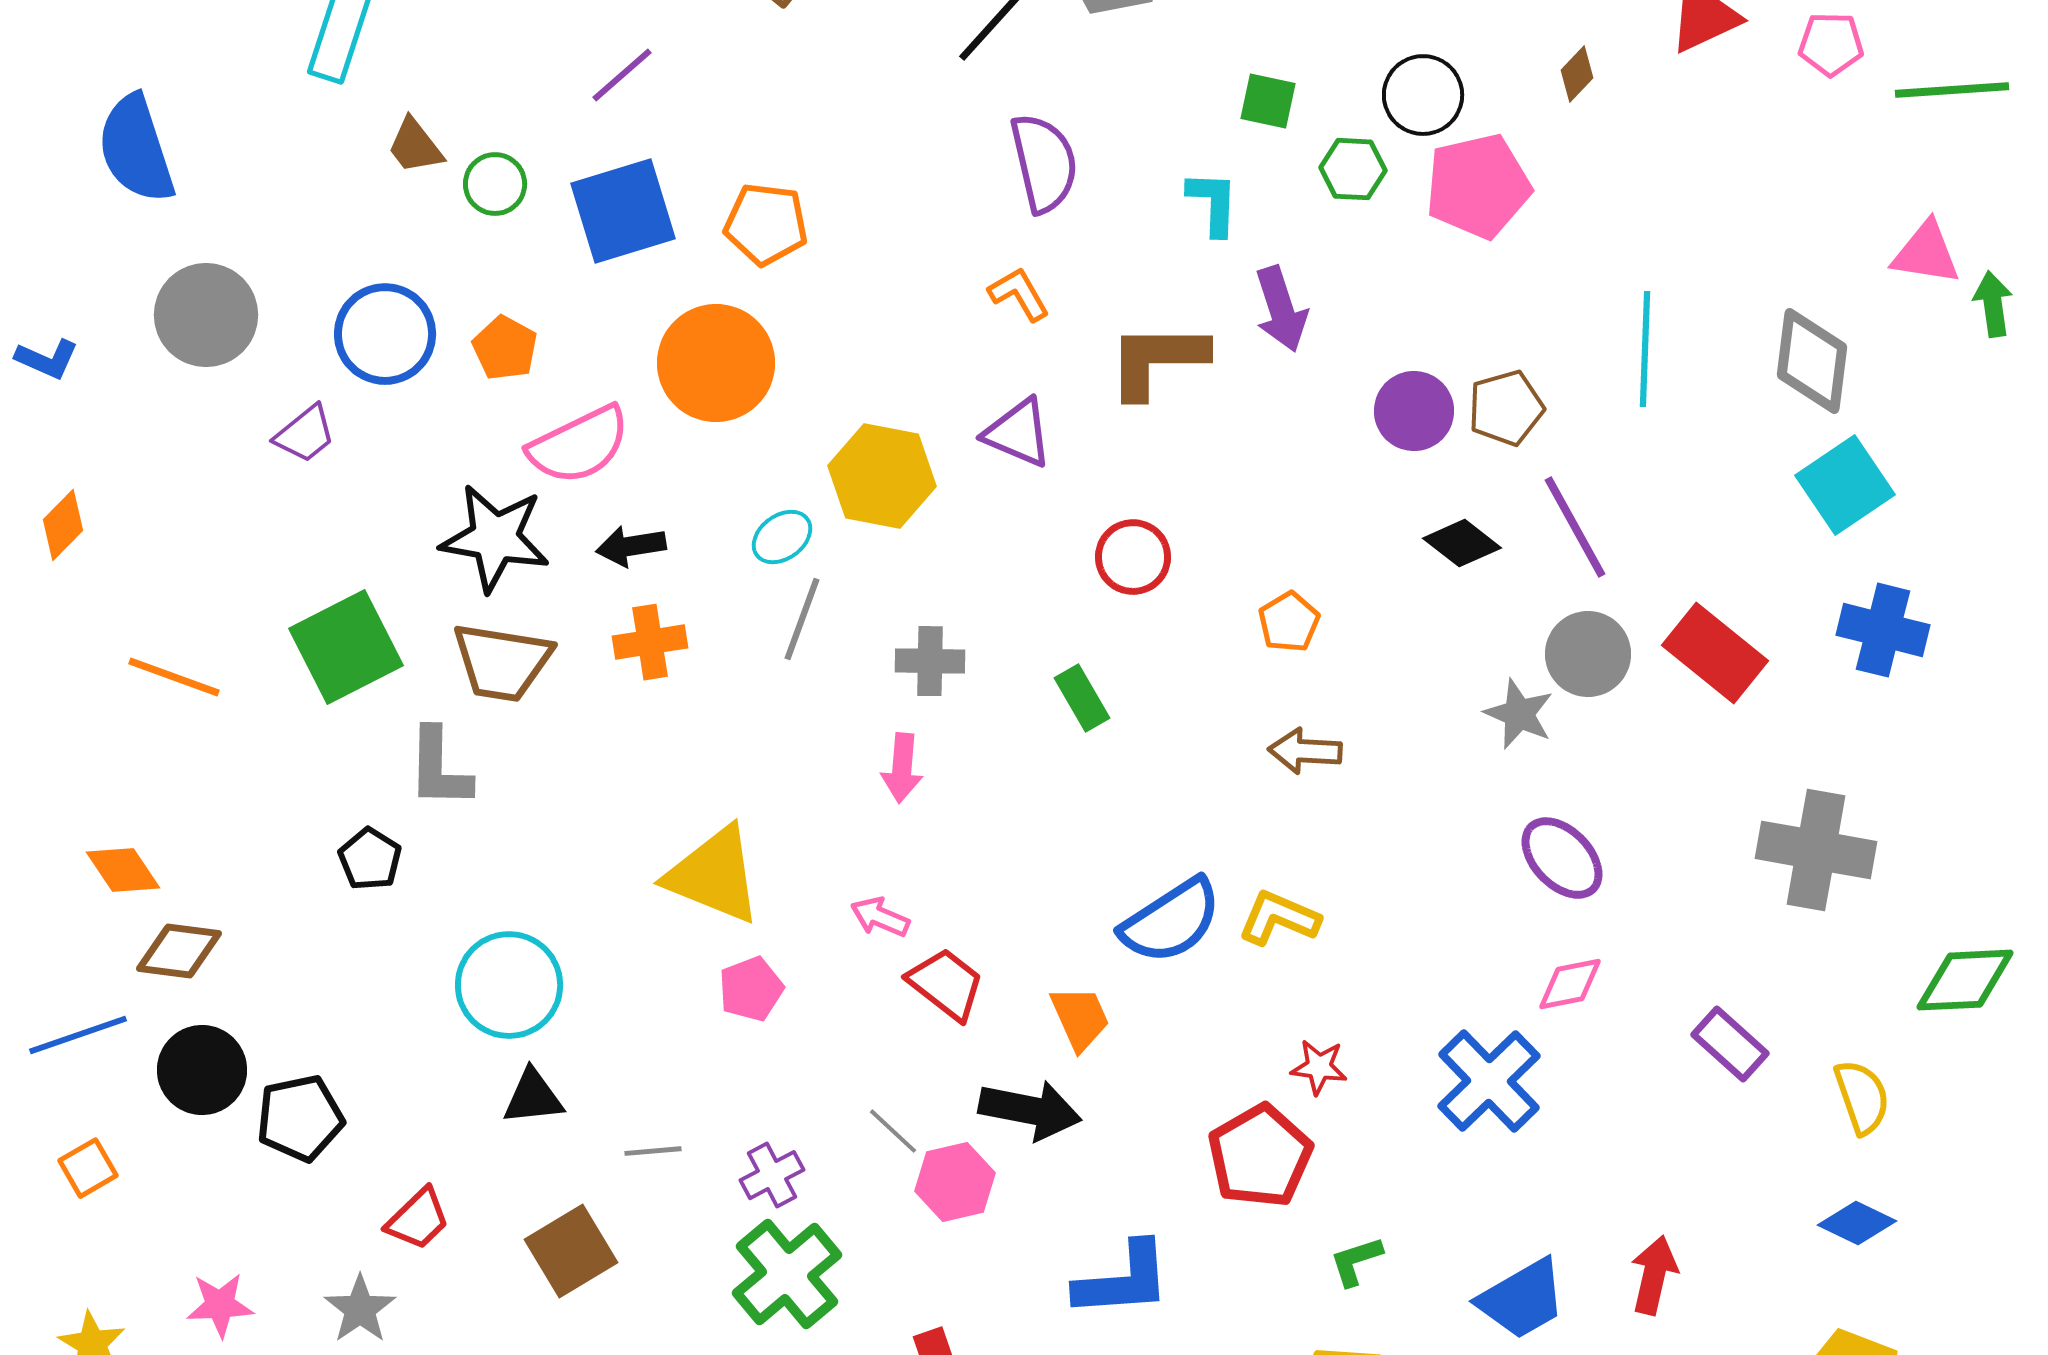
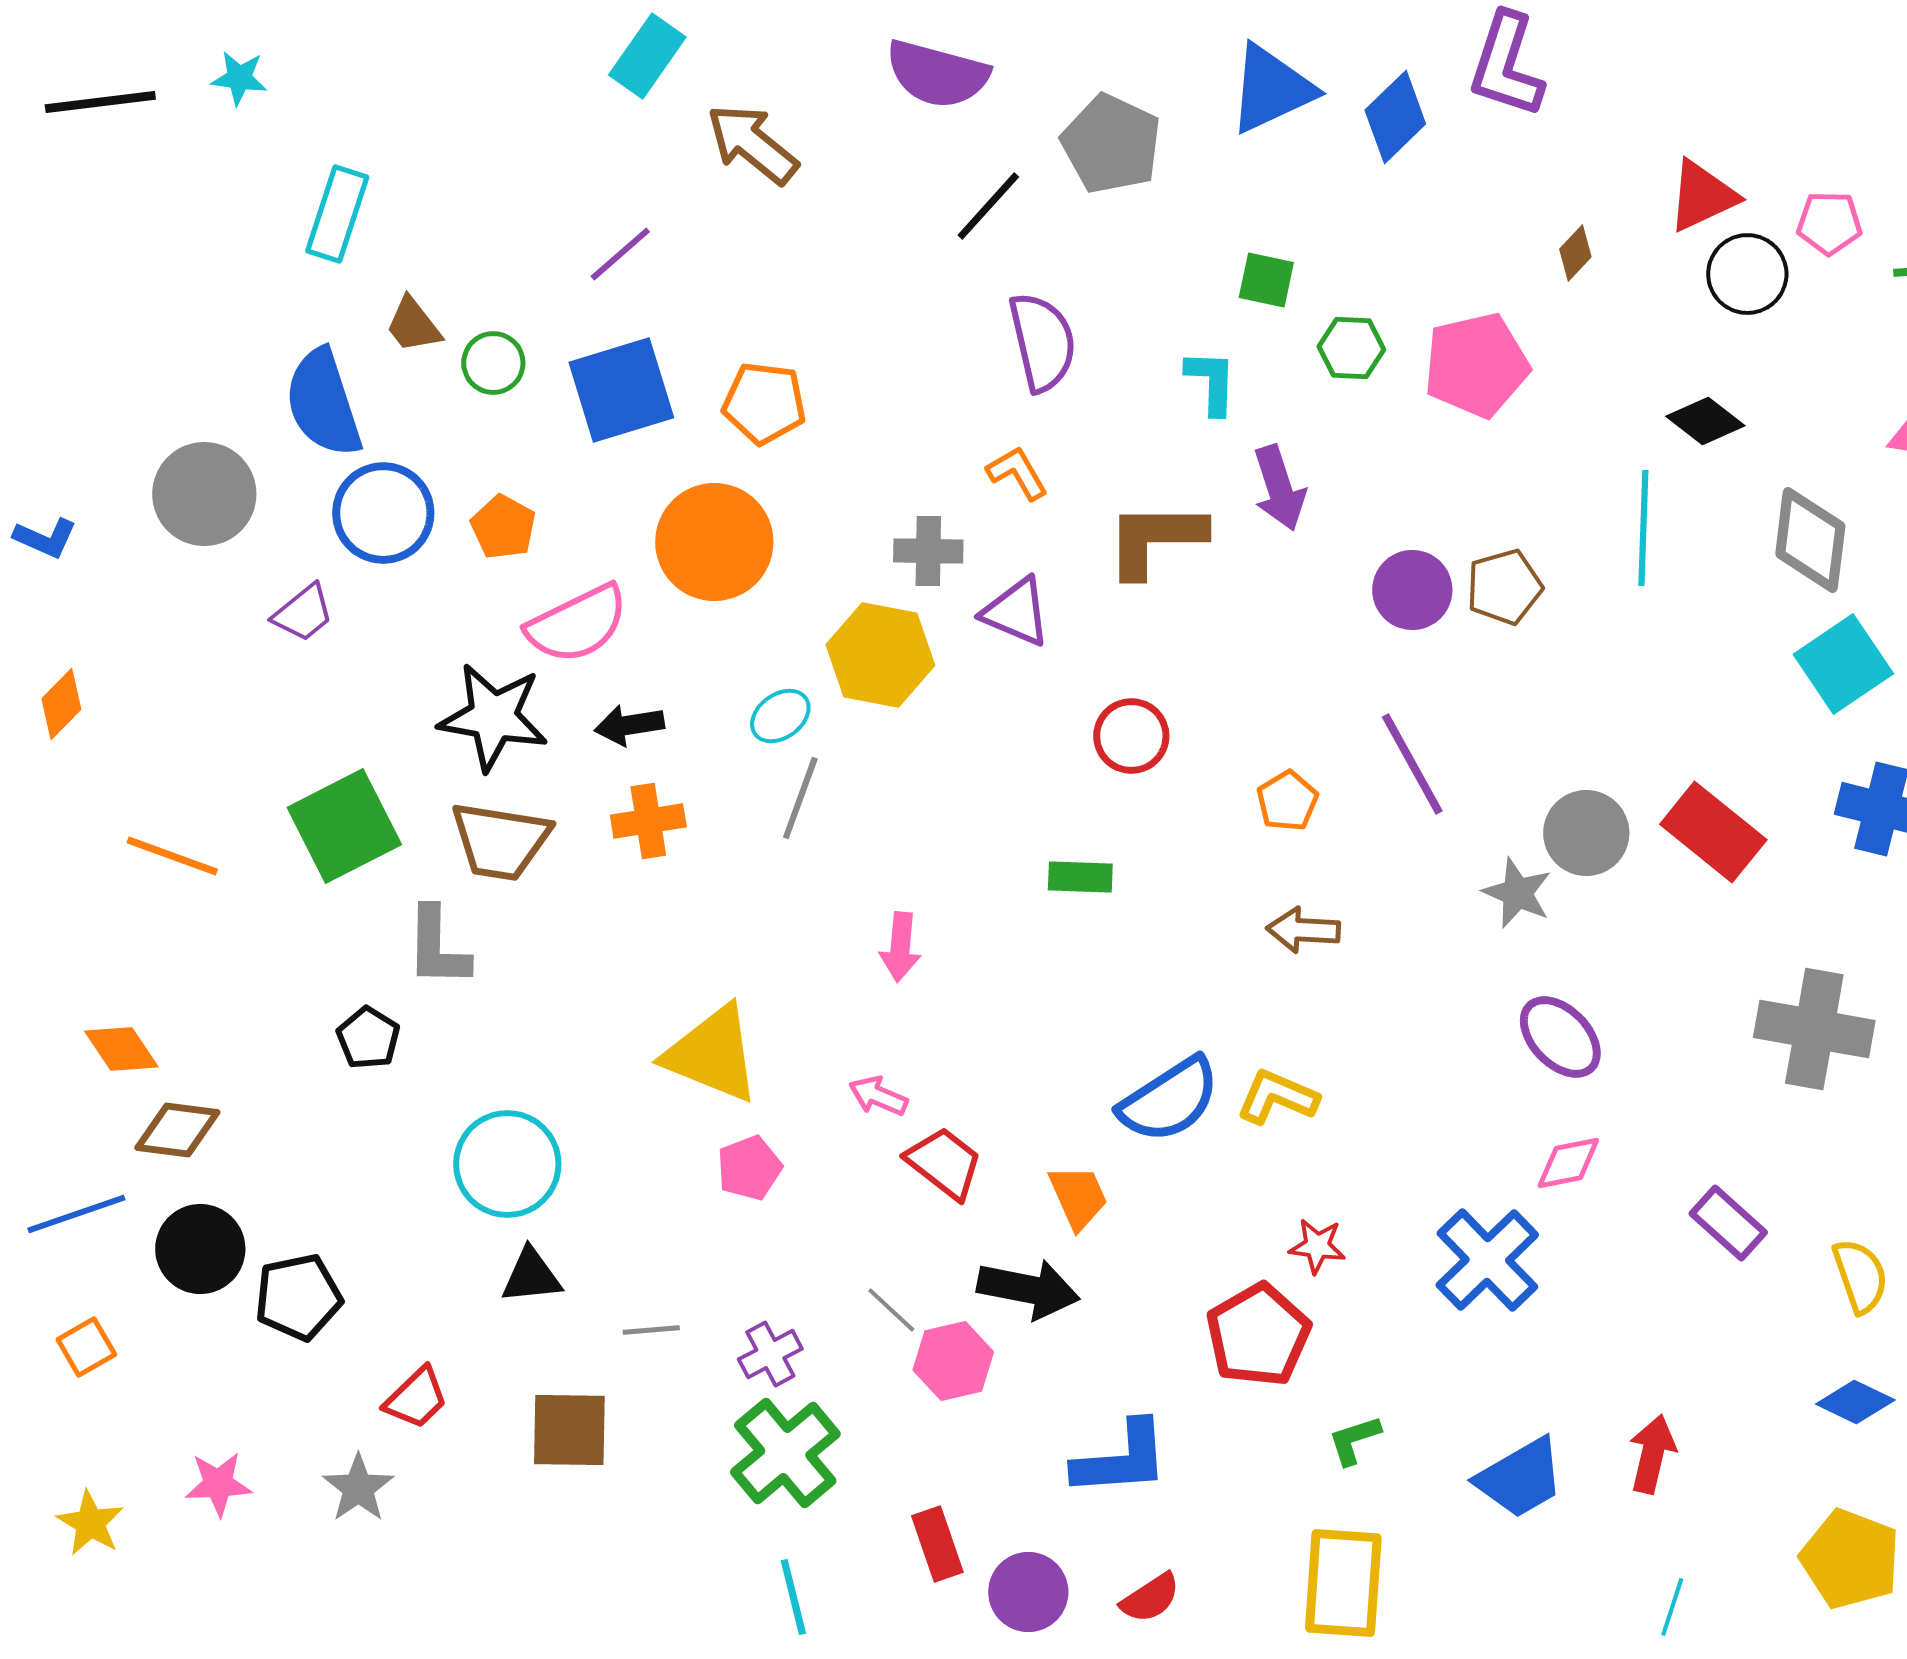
black circle: (1423, 95) -> (1747, 274), moved
blue semicircle: (136, 149) -> (323, 403), moved
purple line: (1575, 527) -> (1412, 764), moved
black diamond: (1462, 543) -> (1705, 421), moved
gray cross: (930, 661) -> (928, 551), moved
green rectangle: (1082, 698) -> (1080, 877), turned -58
brown square: (571, 1251) -> (569, 1430), turned 32

